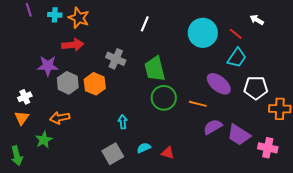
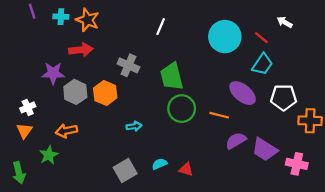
cyan arrow: (123, 122) -> (134, 126), moved, turned 88

